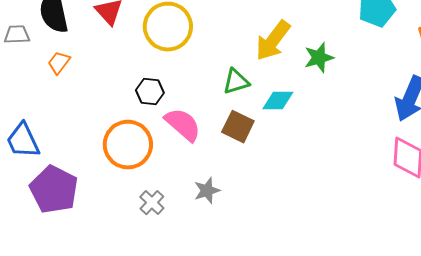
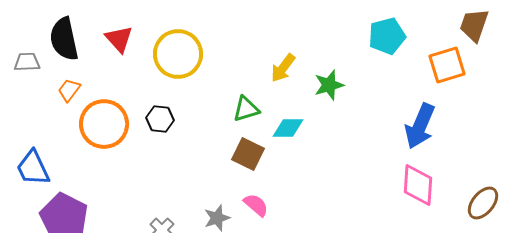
yellow arrow: (273, 41) -> (283, 68), size x0.7
pink semicircle: (183, 125) -> (256, 205), moved, size x0.7
orange circle: (128, 145) -> (104, 124), moved

